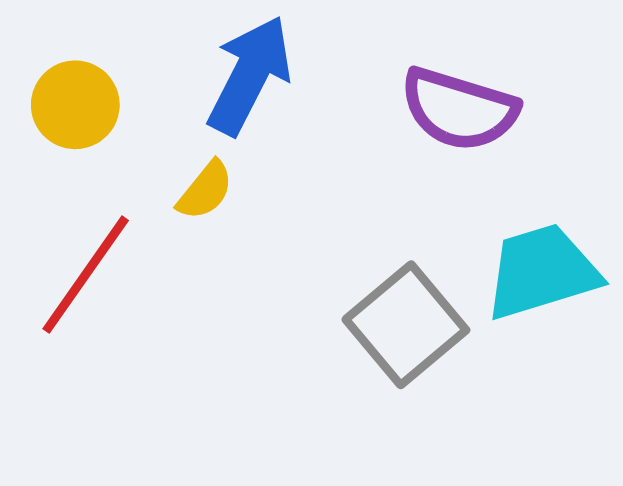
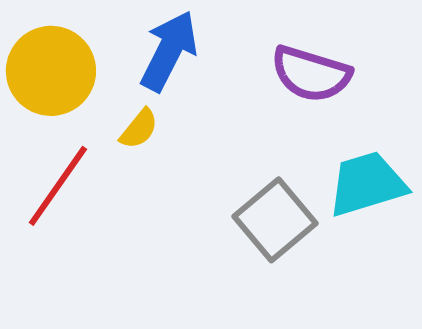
yellow circle: (75, 105) -> (51, 71), size x1.5

